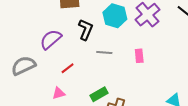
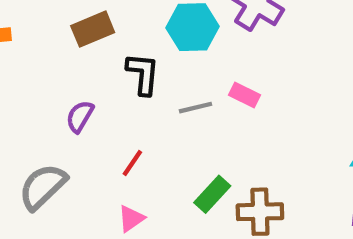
purple semicircle: (51, 39) -> (80, 116), size x0.7
pink rectangle: (139, 56) -> (244, 95), moved, turned -40

